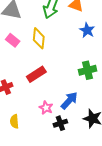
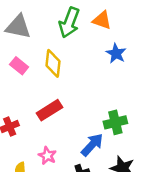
green cross: (88, 70) -> (115, 122), moved
pink star: (46, 108) -> (47, 156), moved

